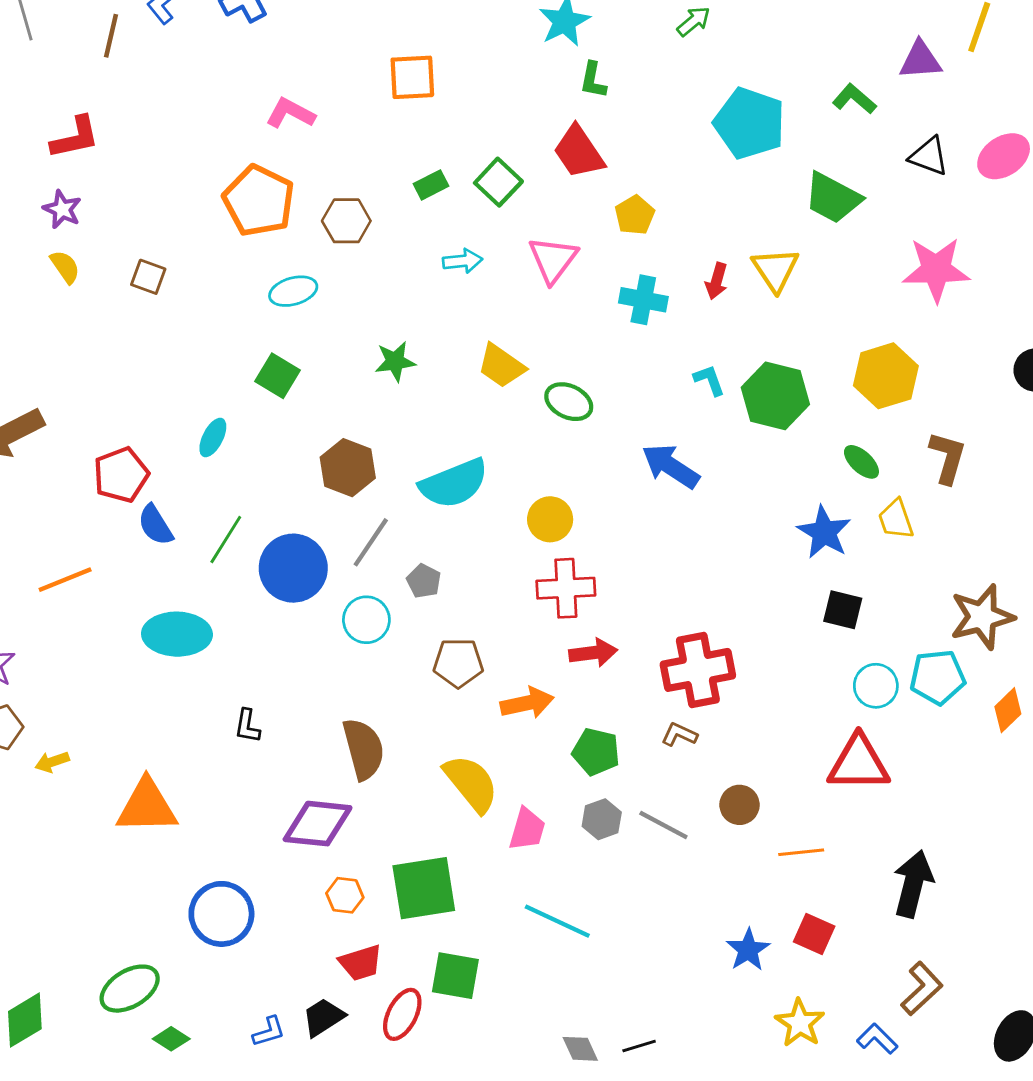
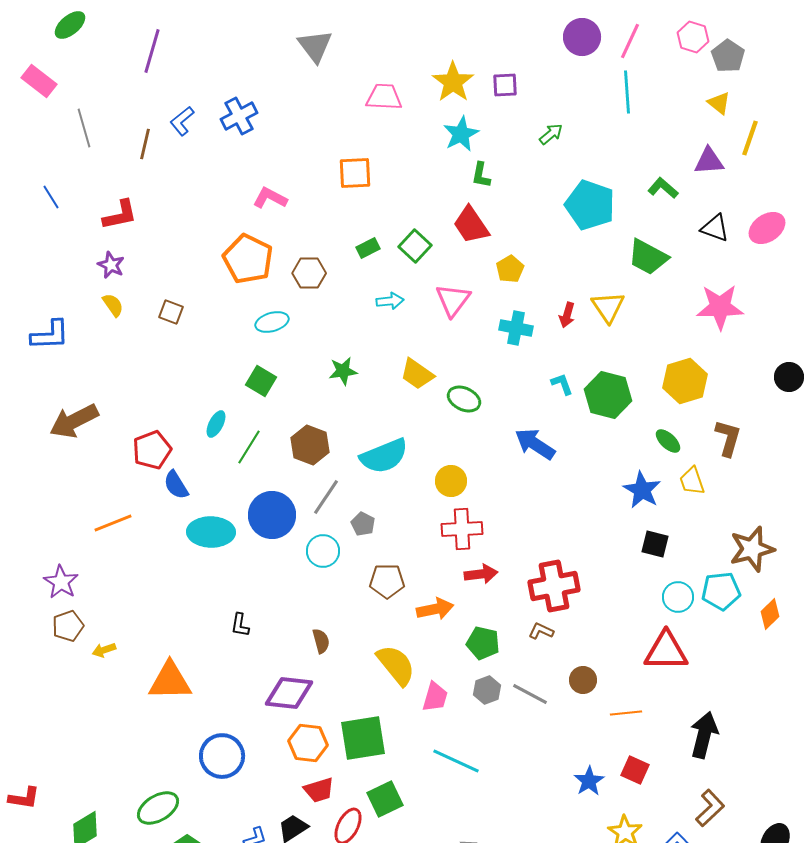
green line: (226, 539) -> (249, 447), moved
cyan ellipse: (177, 634) -> (211, 532), moved
brown semicircle: (364, 749) -> (321, 641), size x0.6
orange hexagon: (345, 895) -> (308, 743), size x1.5
green square: (455, 976) -> (385, 799), turned -36

